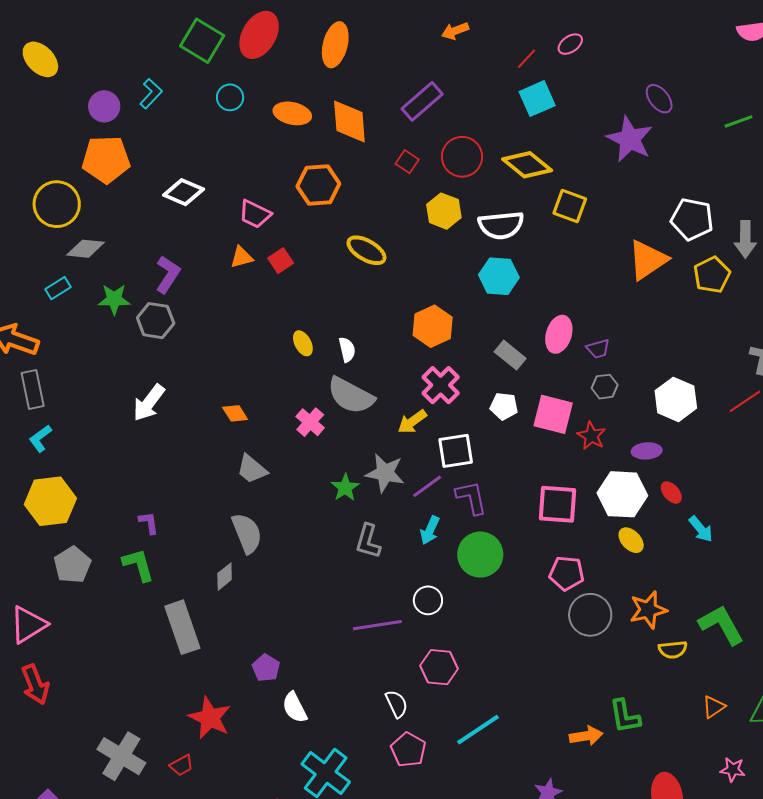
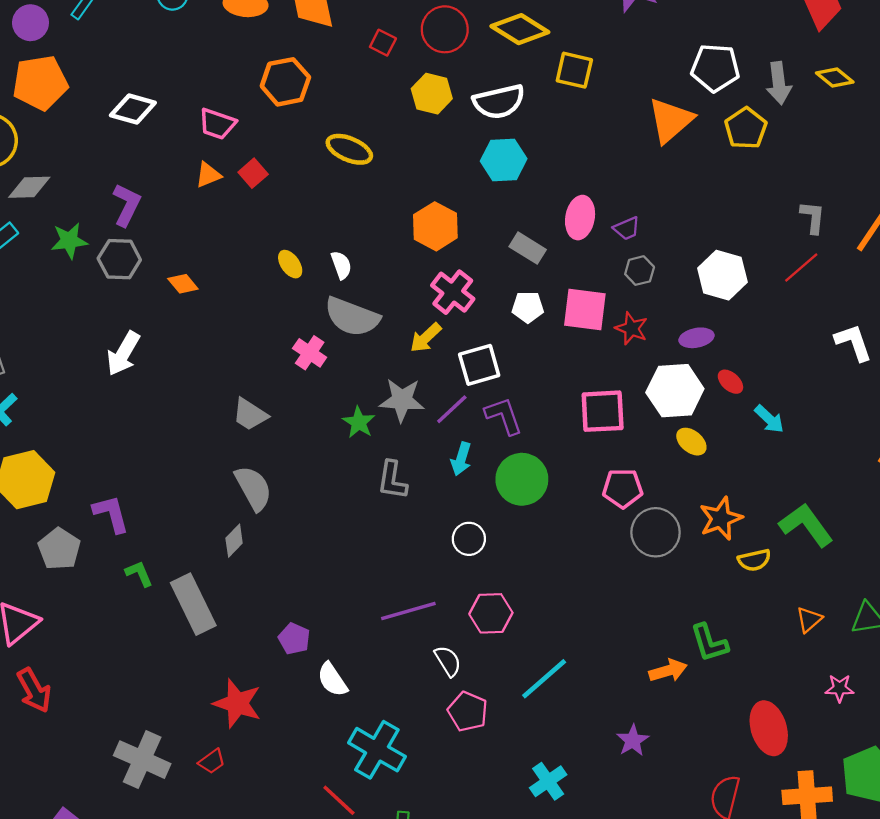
orange diamond: (235, 413) -> (183, 284), moved
purple L-shape: (149, 523) -> (111, 514), moved, size x1.5
green L-shape: (138, 565) -> (139, 574), moved, size x0.7
purple line: (377, 625) -> (408, 611), moved

